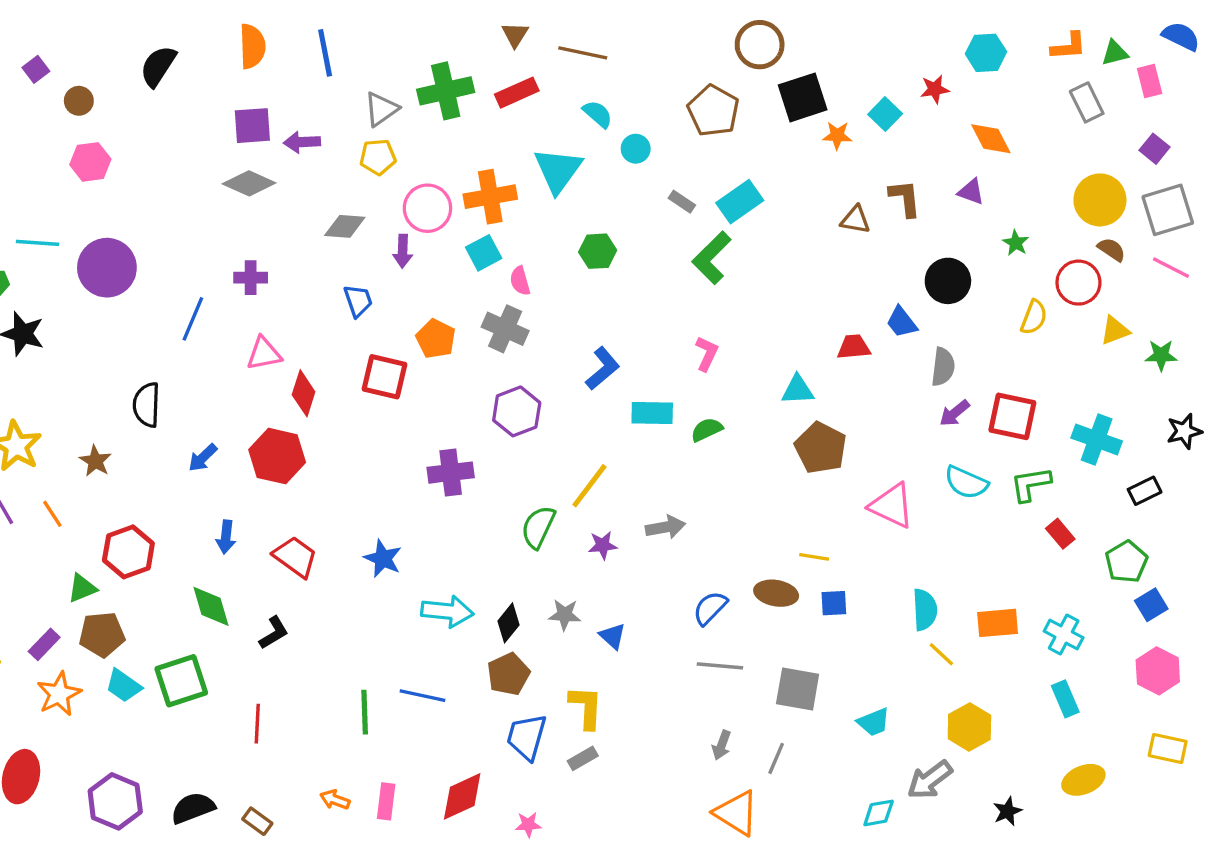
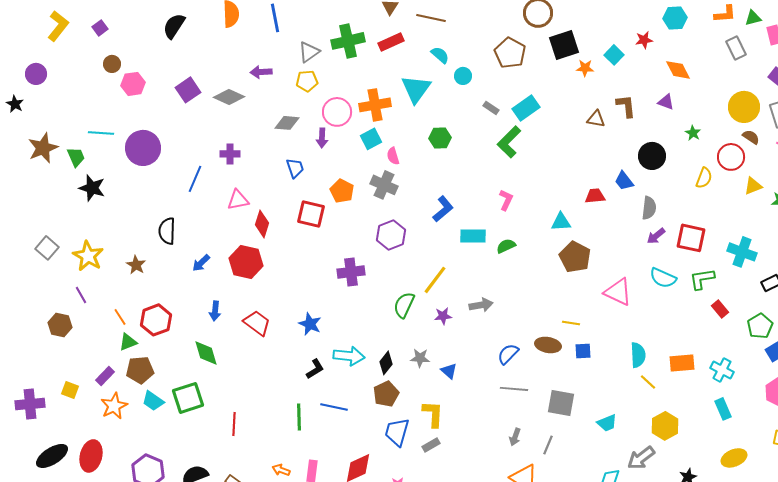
brown circle: (79, 101) -> (112, 64), moved
purple square: (252, 126) -> (188, 90), moved, turned -30
orange line: (52, 514) -> (120, 317), moved
black L-shape: (274, 633) -> (315, 369), moved

